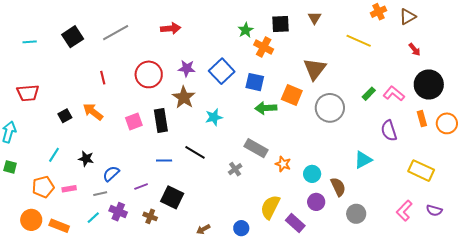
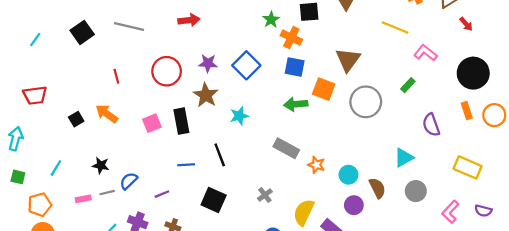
gray line: (116, 33) -> (129, 27), turned 44
cyan line: (30, 42) -> (35, 39), turned -48
red arrow: (415, 50) -> (466, 24), moved
blue square: (255, 82) -> (295, 67), moved
pink L-shape: (394, 94) -> (425, 53), moved
black line: (195, 152) -> (220, 155), turned 40
cyan line: (54, 155) -> (56, 168), moved
gray cross: (235, 169) -> (265, 195), moved
orange pentagon: (43, 187) -> (40, 205), moved
gray line: (100, 194) -> (107, 193), moved
black square: (172, 197) -> (214, 200), moved
gray circle: (356, 214) -> (416, 191), moved

